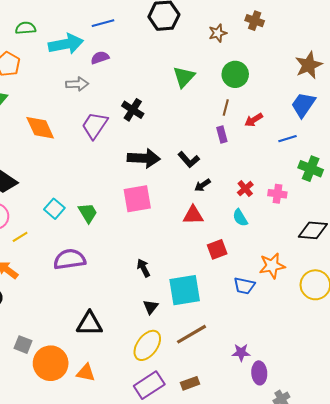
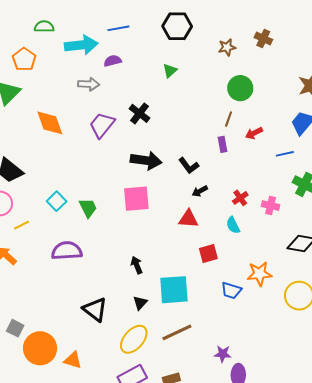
green triangle: (184, 77) -> (170, 71), moved, size x0.7
black triangle: (89, 324) -> (95, 309), moved, turned 32

